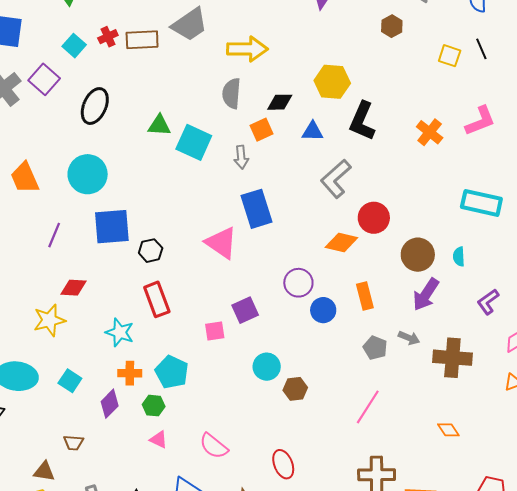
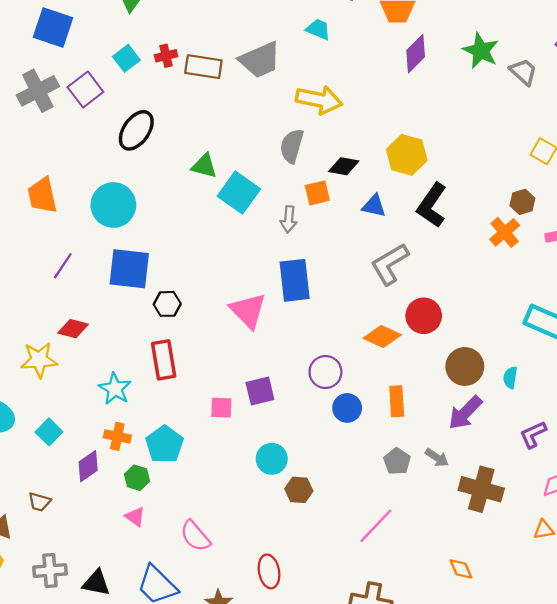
brown hexagon: (392, 26) -> (522, 202), moved

